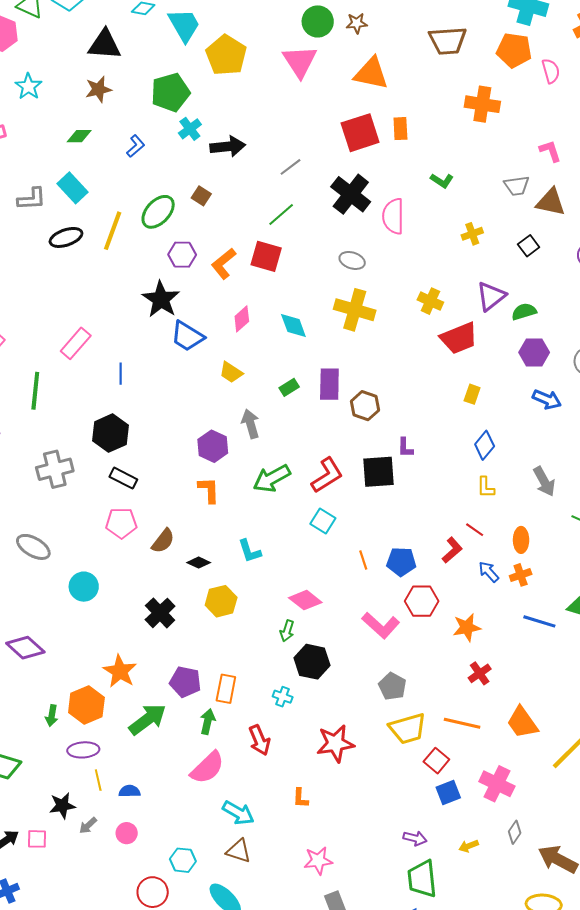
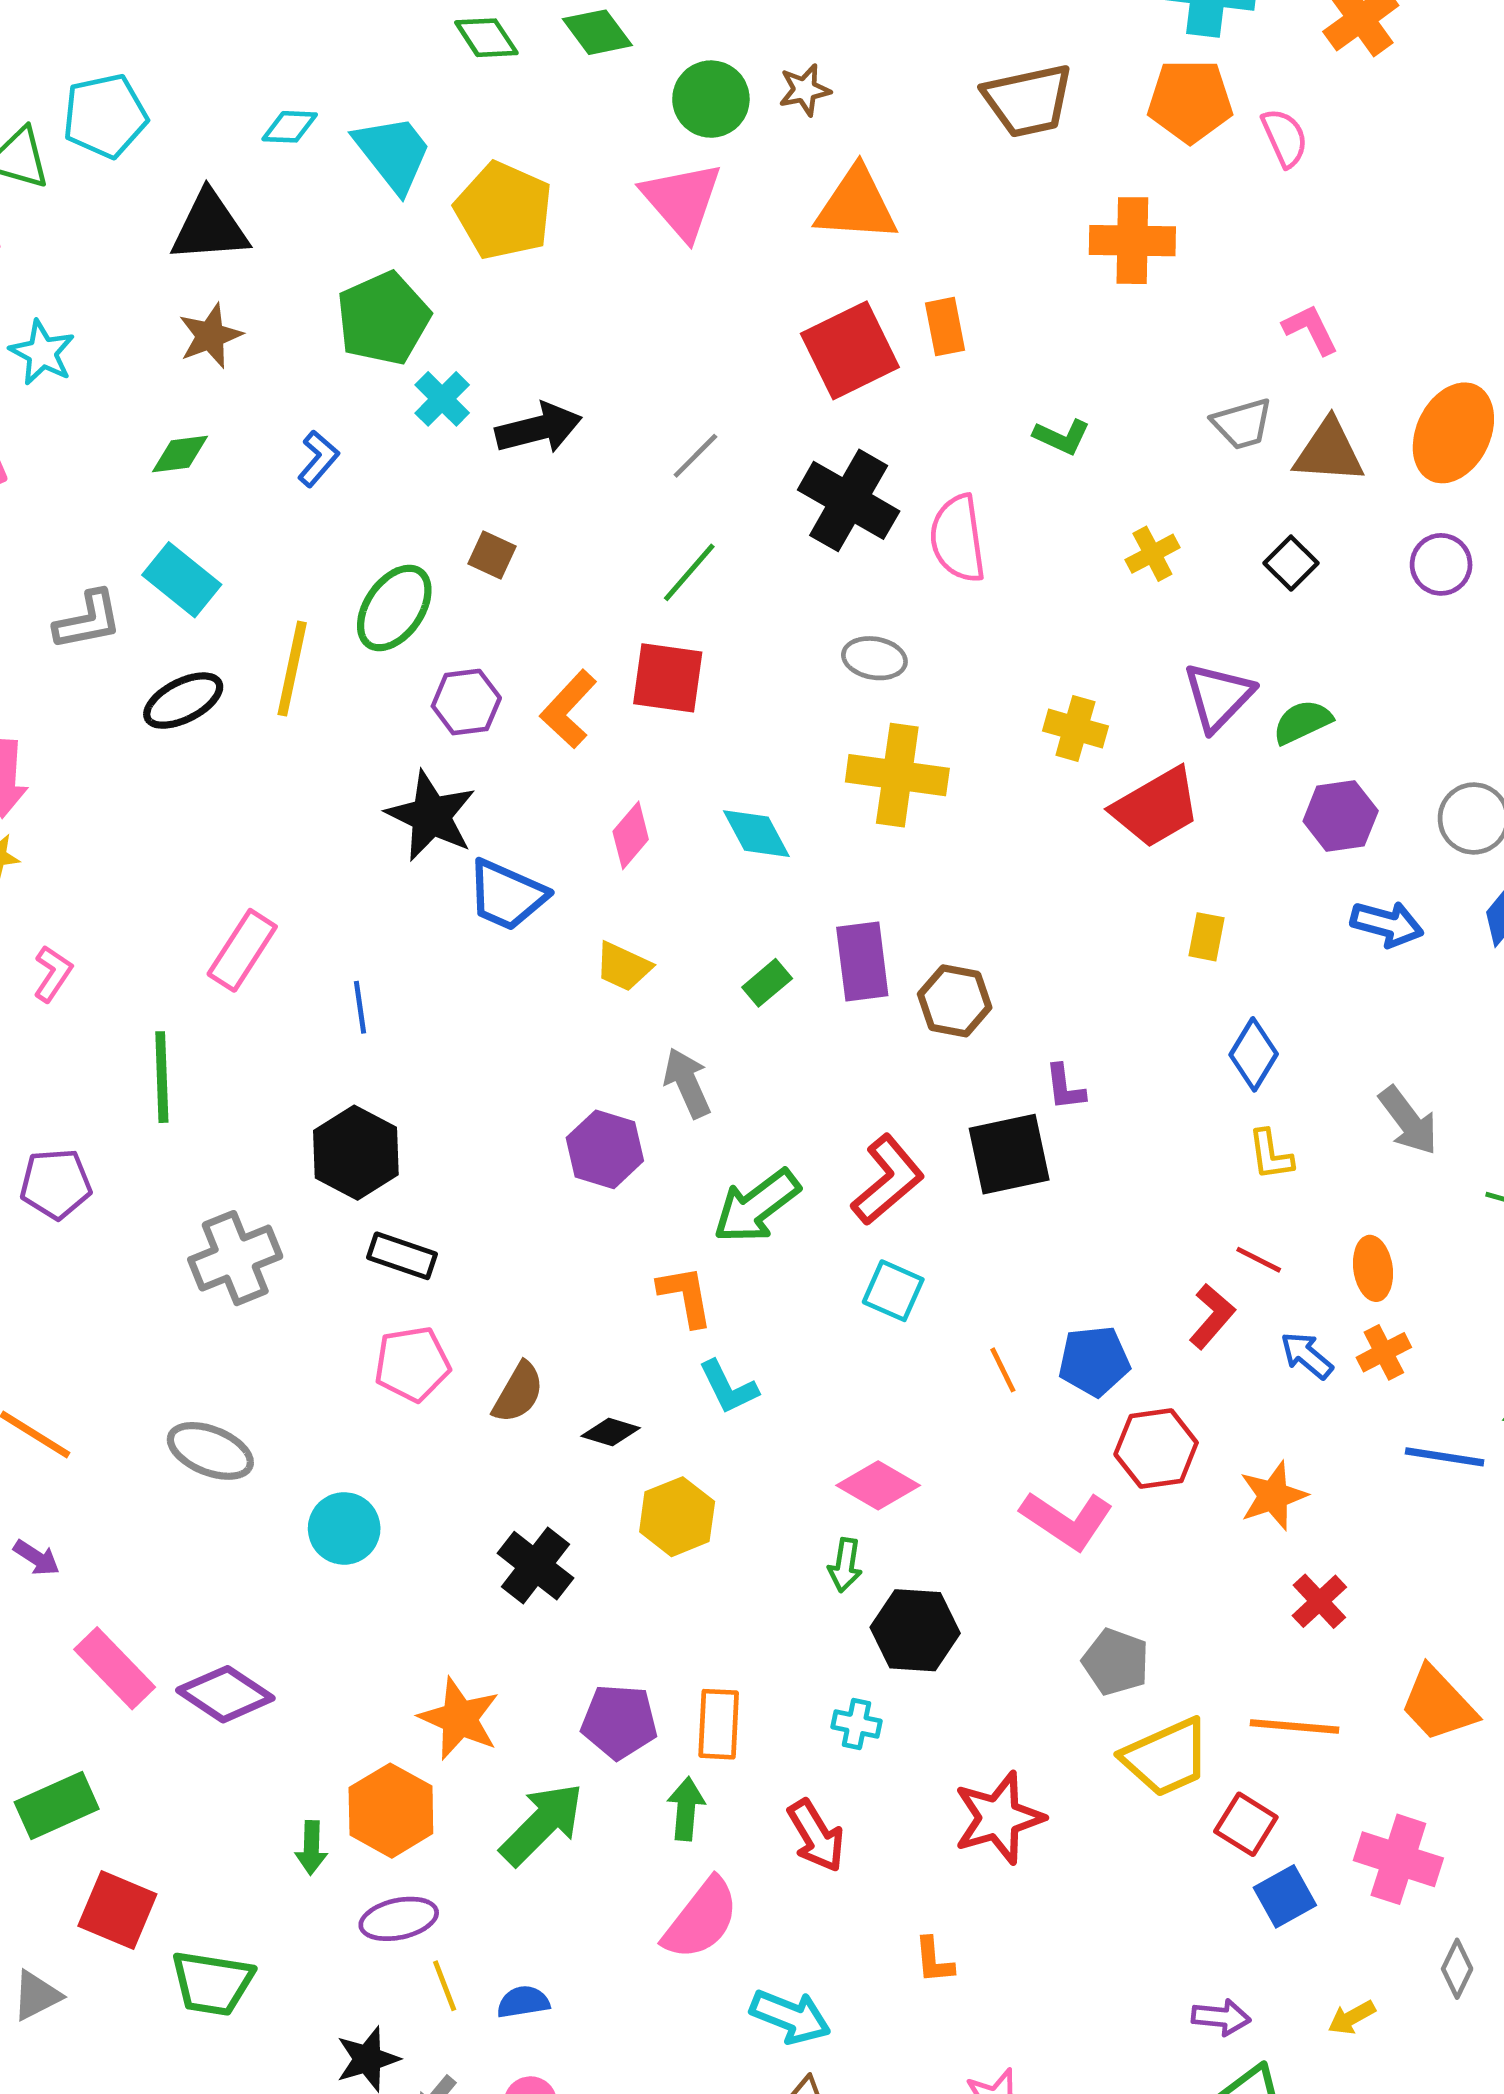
orange L-shape: (209, 490) -> (685, 1296), moved

